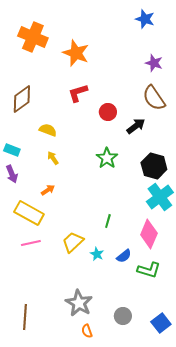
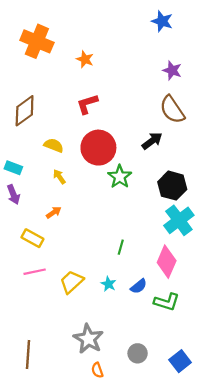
orange star: (76, 53) -> (85, 59), size x0.6
red circle: (108, 112) -> (98, 148), moved, size x1.8
yellow rectangle: (29, 213) -> (32, 238), size x0.7
yellow trapezoid: (73, 242) -> (72, 282), moved

